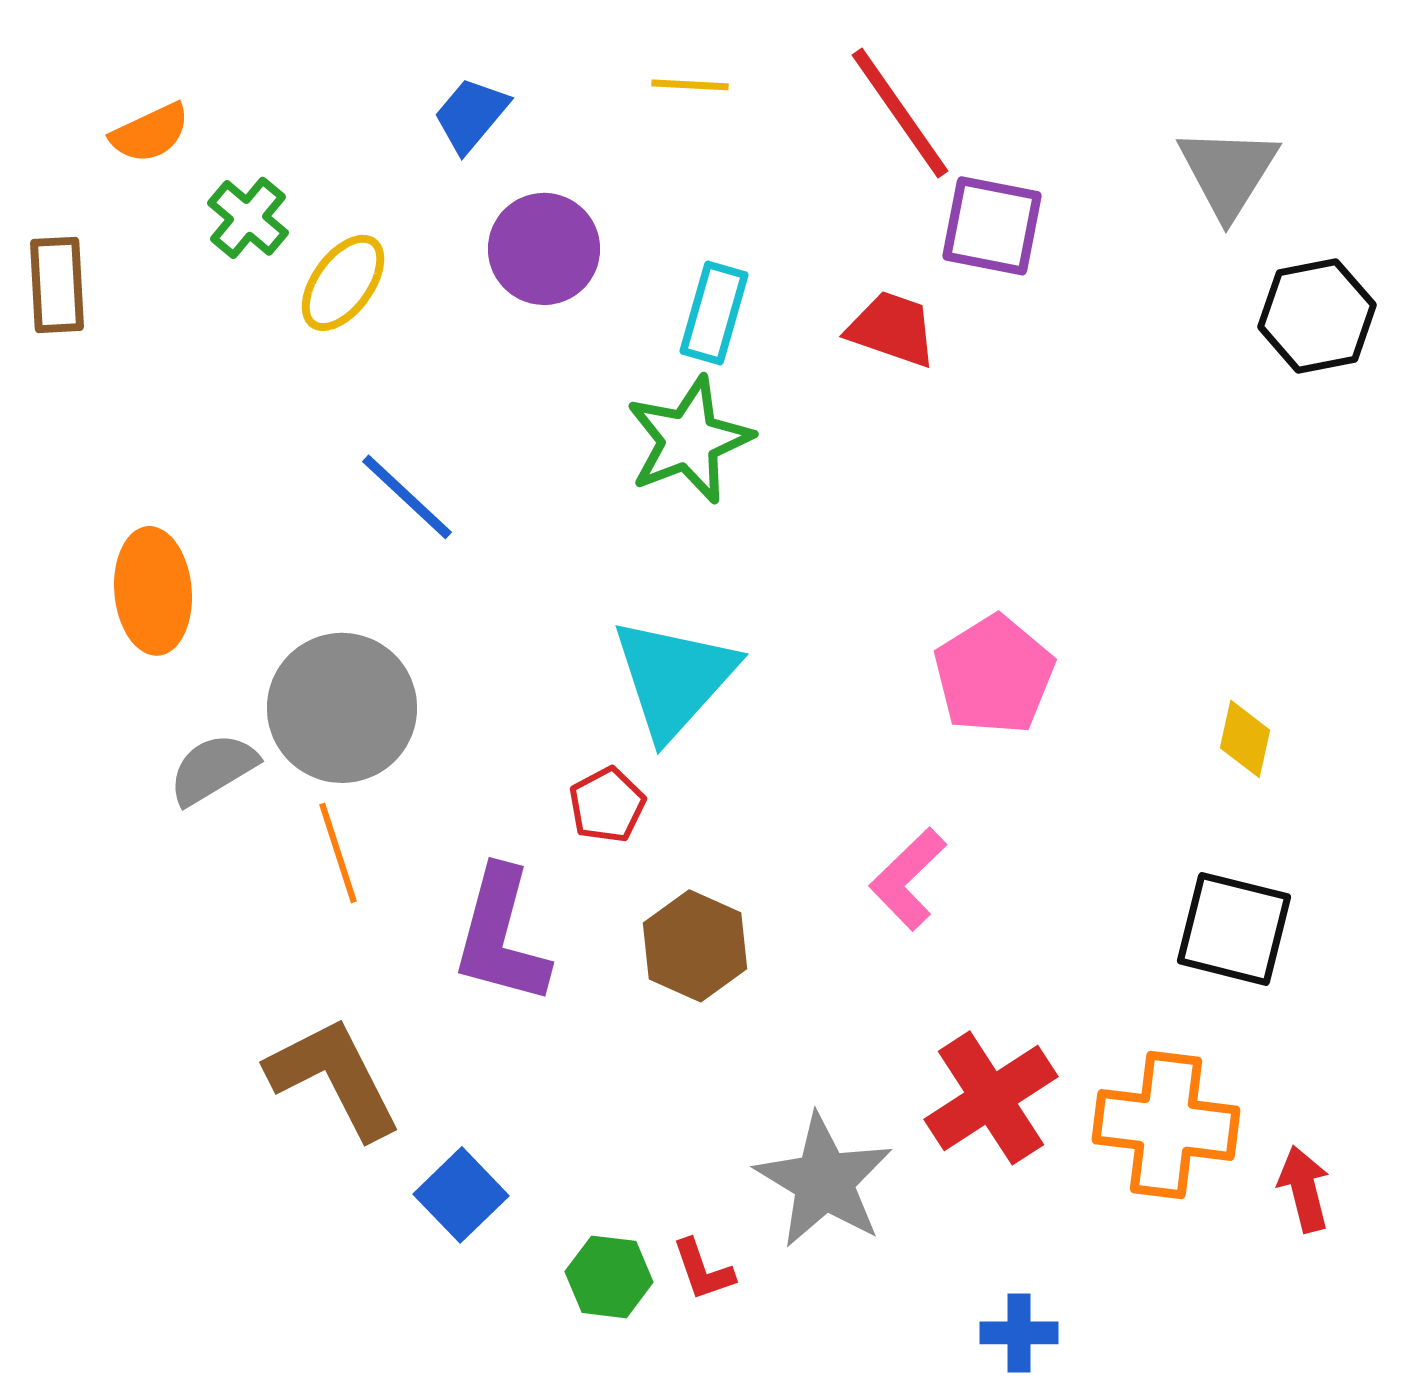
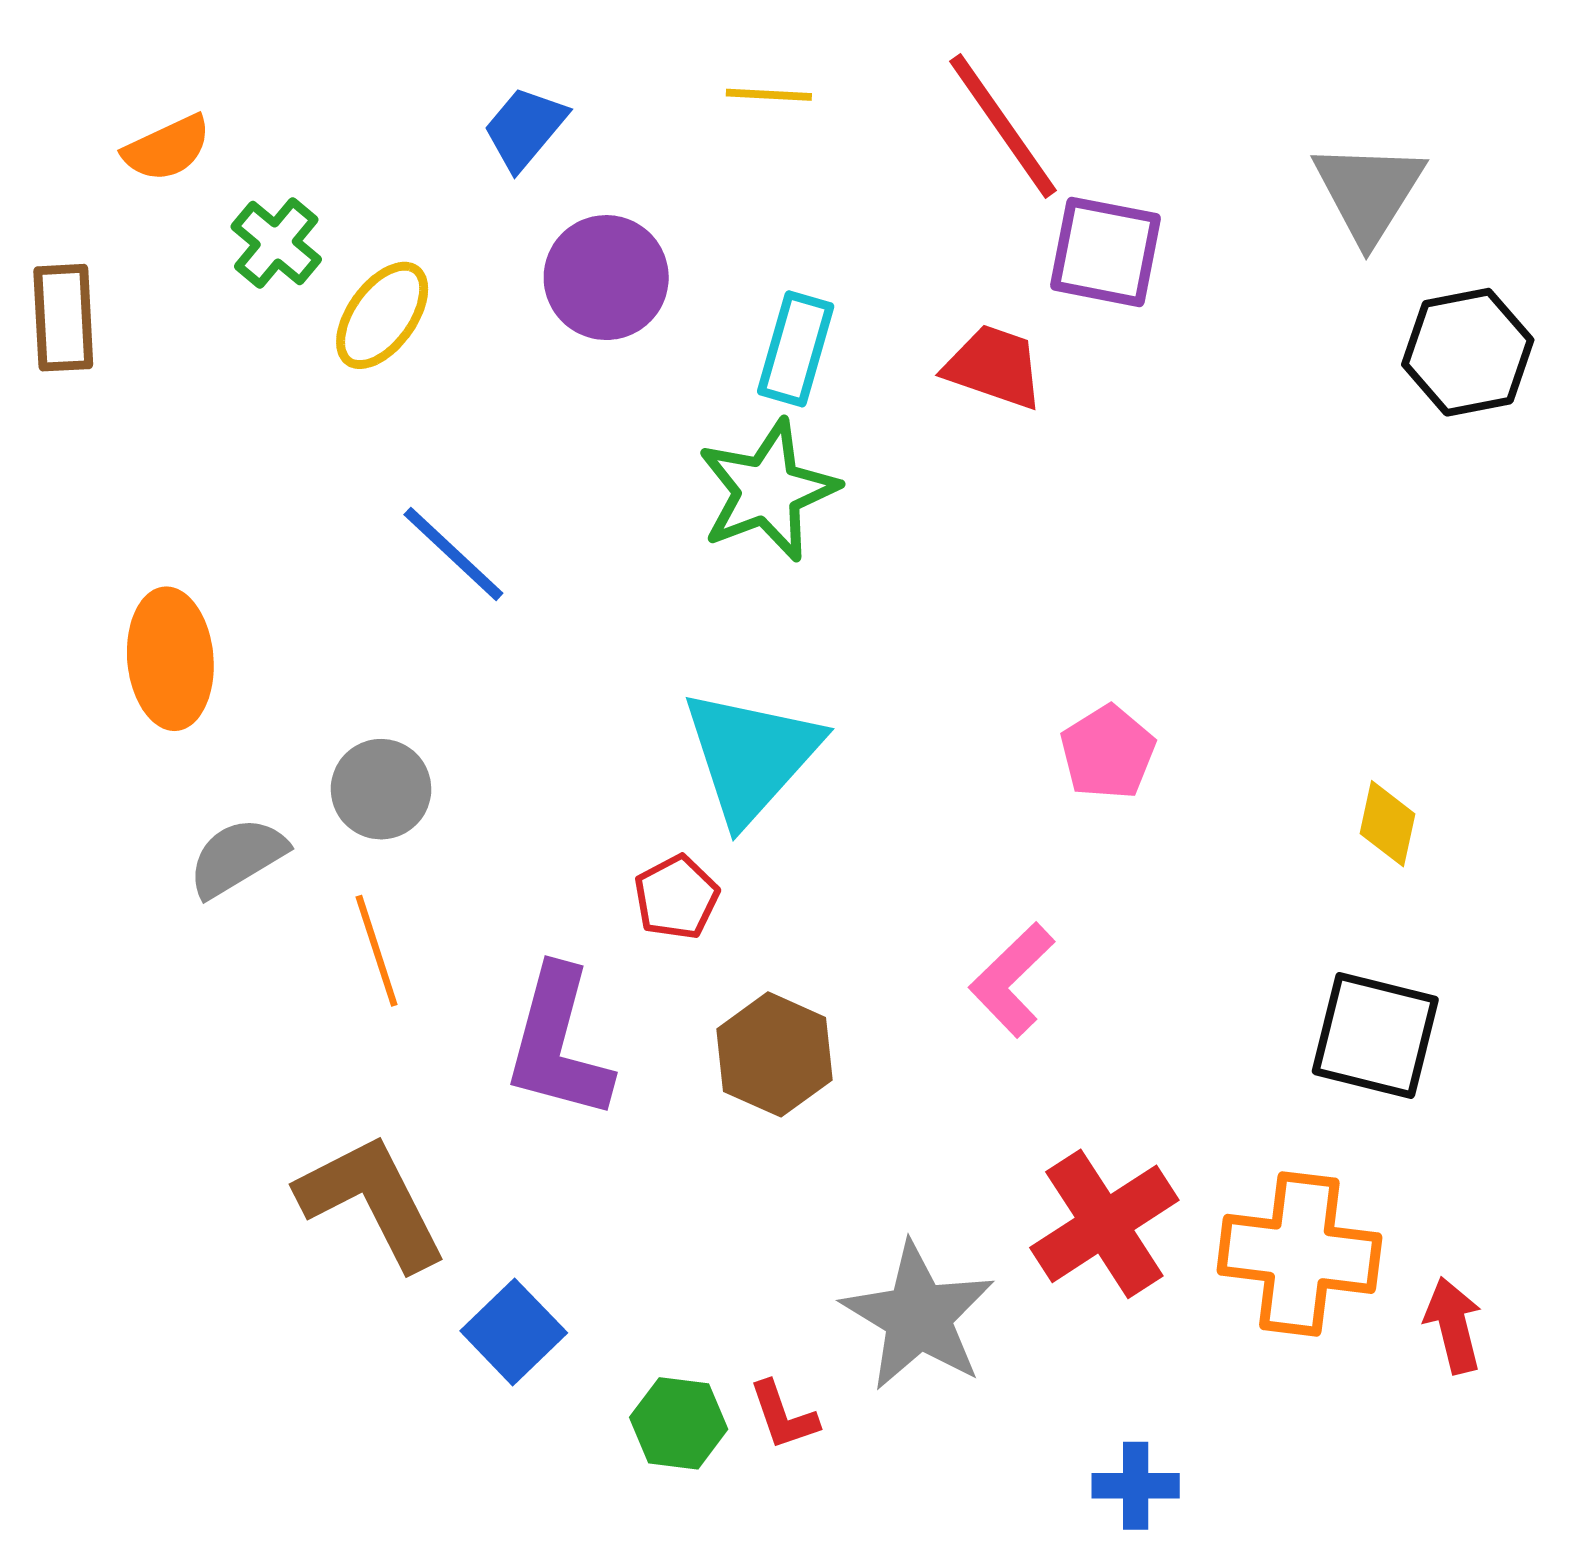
pink pentagon: (994, 675) -> (1108, 752), size x0.7
gray circle: (342, 708) -> (381, 789), size x0.6

